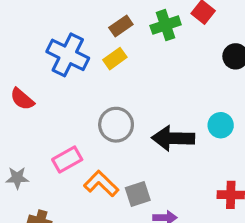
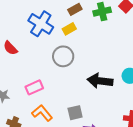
gray circle: (116, 125) -> (63, 56), moved
orange L-shape: (101, 184) -> (42, 113), moved

